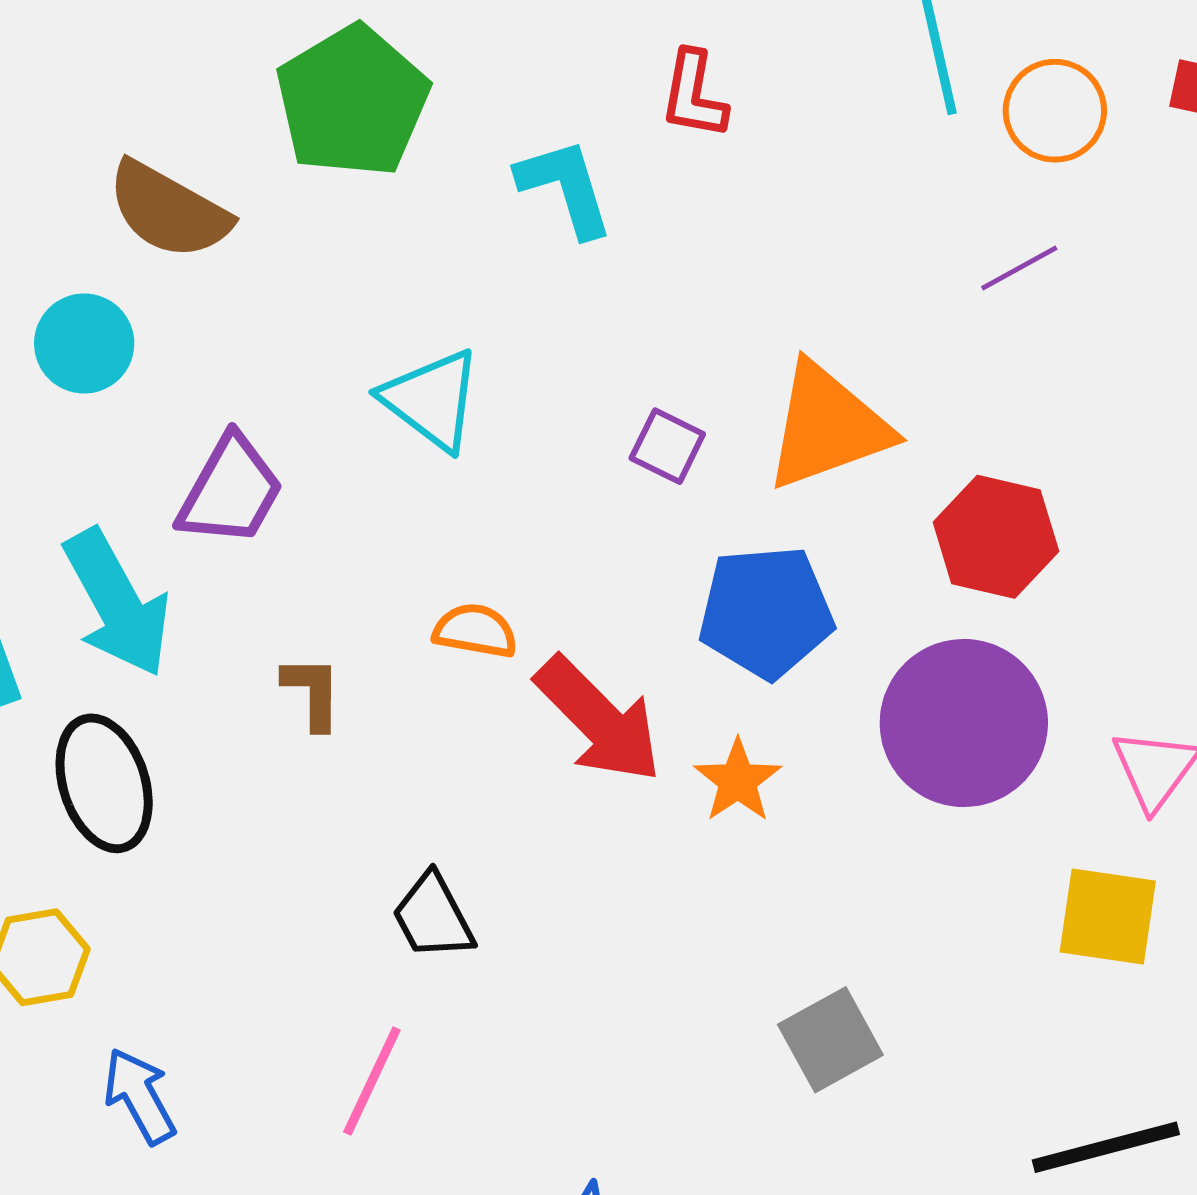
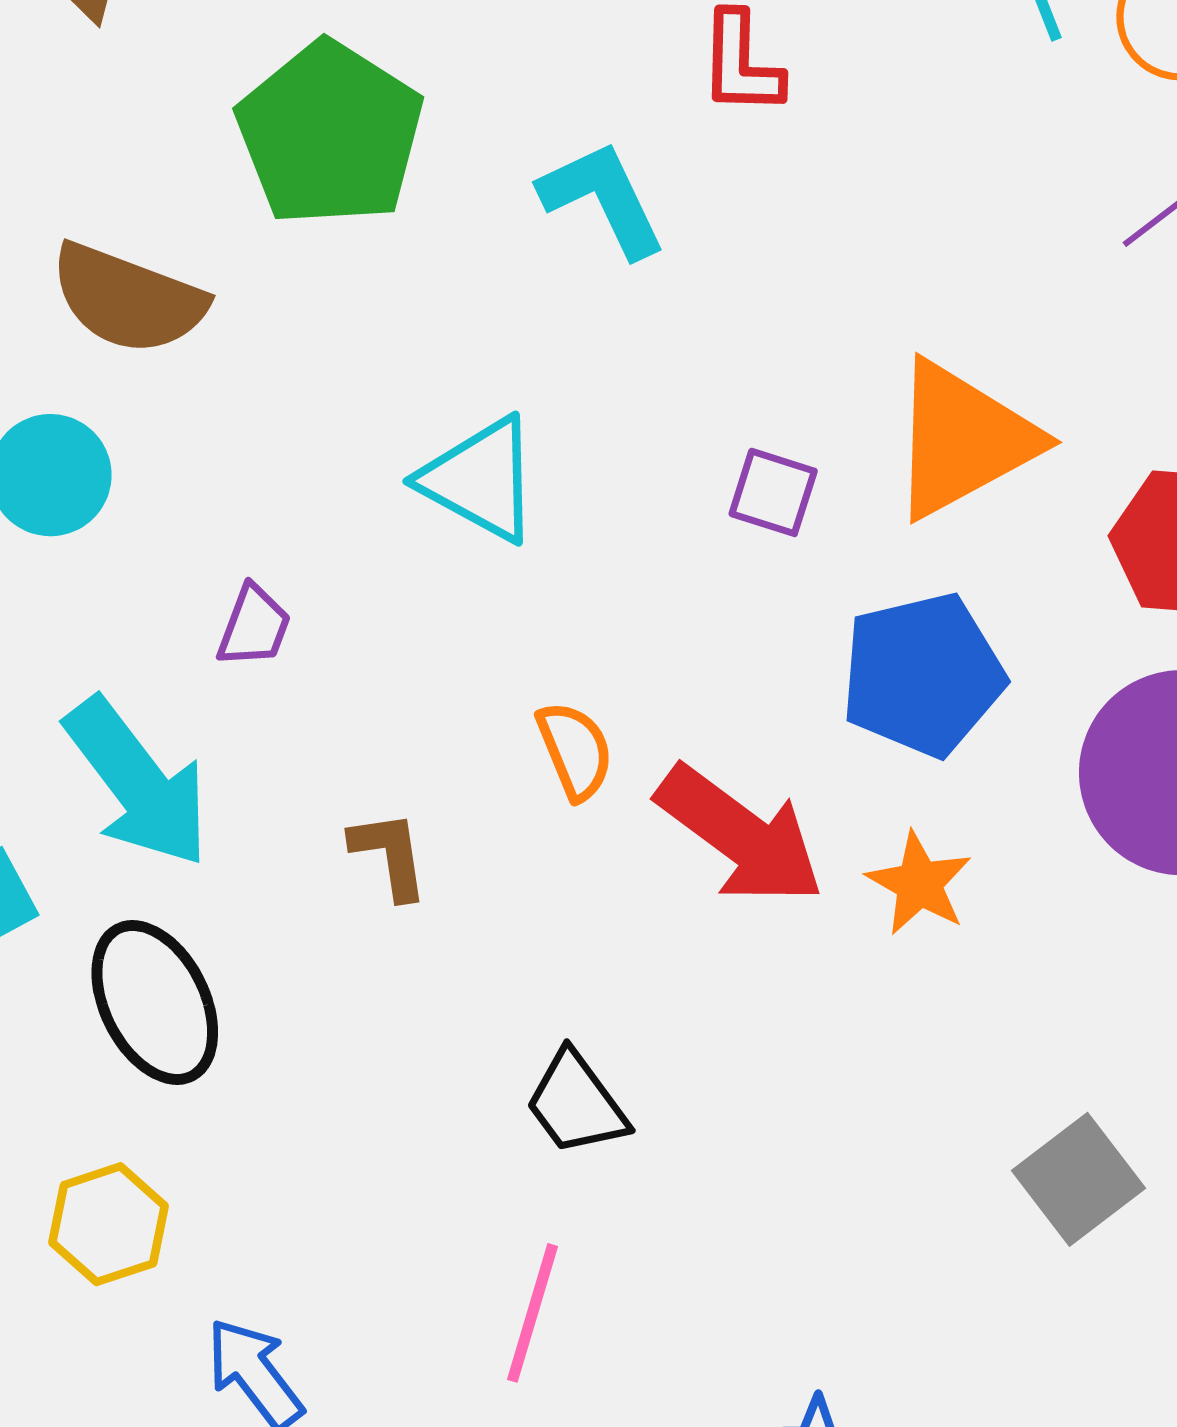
purple trapezoid: (230, 491) -> (254, 626), size x0.6
orange semicircle: (475, 631) -> (575, 750), turned 66

